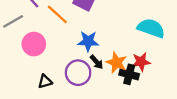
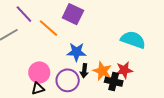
pink circle: (34, 44) -> (39, 72), moved
black arrow: (97, 62) -> (84, 71), turned 48

